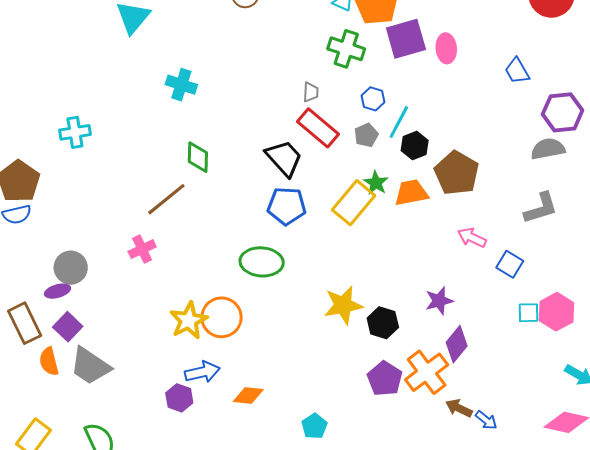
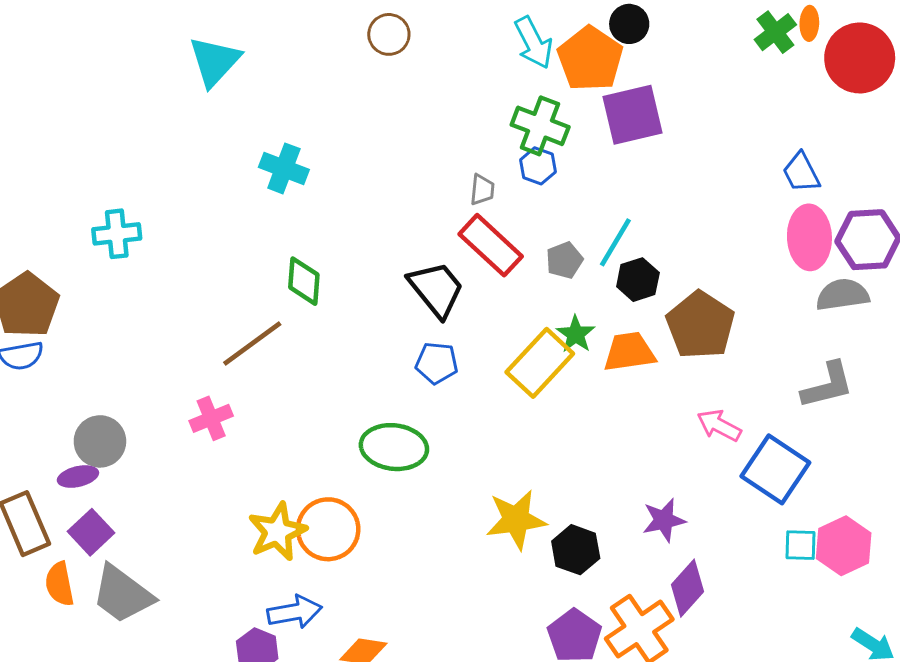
pink ellipse: (446, 48) -> (809, 237), moved, size x1.4
blue hexagon: (373, 99) -> (538, 166), moved
blue pentagon: (287, 206) -> (437, 363), size x0.7
blue square: (510, 264) -> (775, 469), size x1.6

